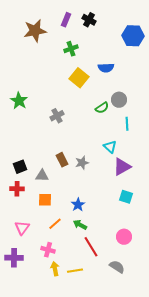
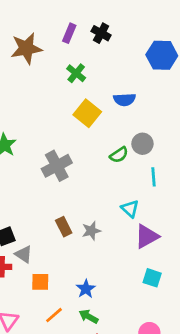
green cross: (71, 49) -> (76, 73), turned -32
gray cross: (57, 116) -> (57, 166), size x1.5
gray triangle: (42, 176) -> (24, 254), moved, turned 32

